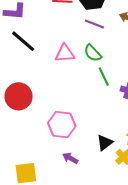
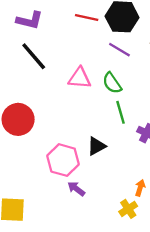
black triangle: (105, 143) -> (96, 146), moved
purple arrow: (70, 158) -> (76, 189), moved

